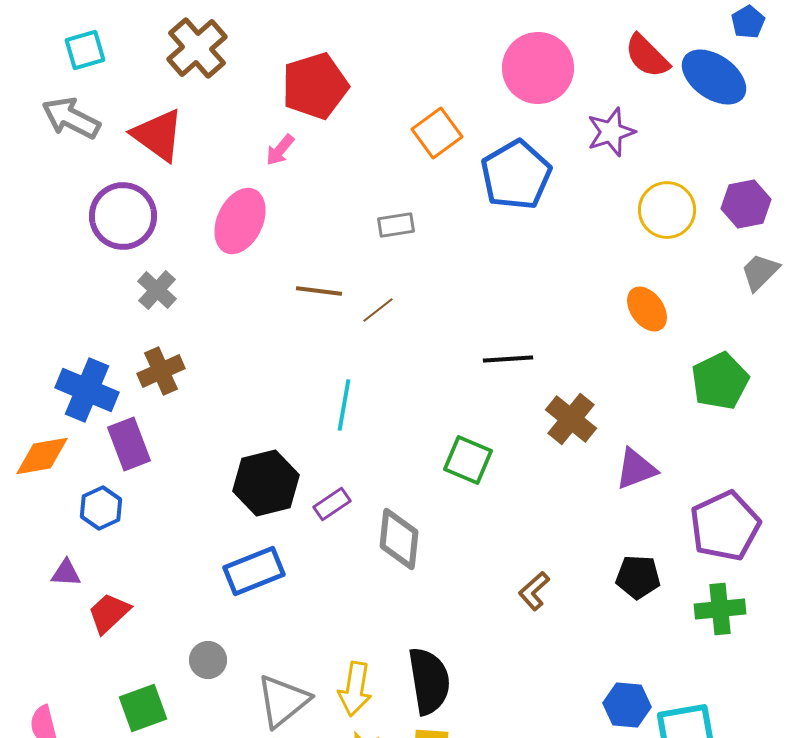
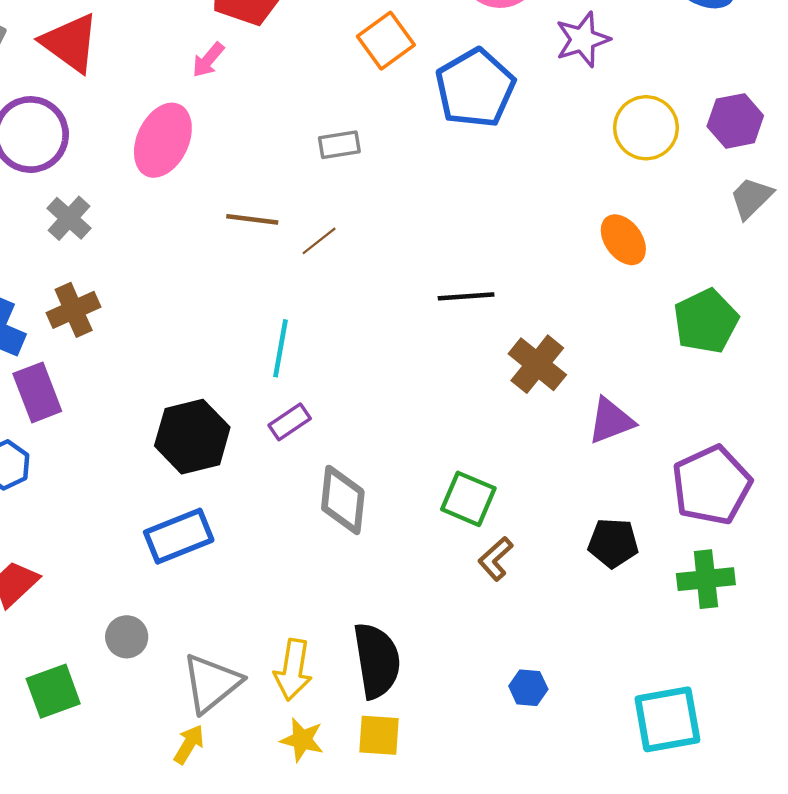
green square: (468, 460) -> (468, 499), moved
purple rectangle: (332, 504) -> (290, 422), moved
blue hexagon: (627, 705) -> (528, 688), moved, size x0.7

